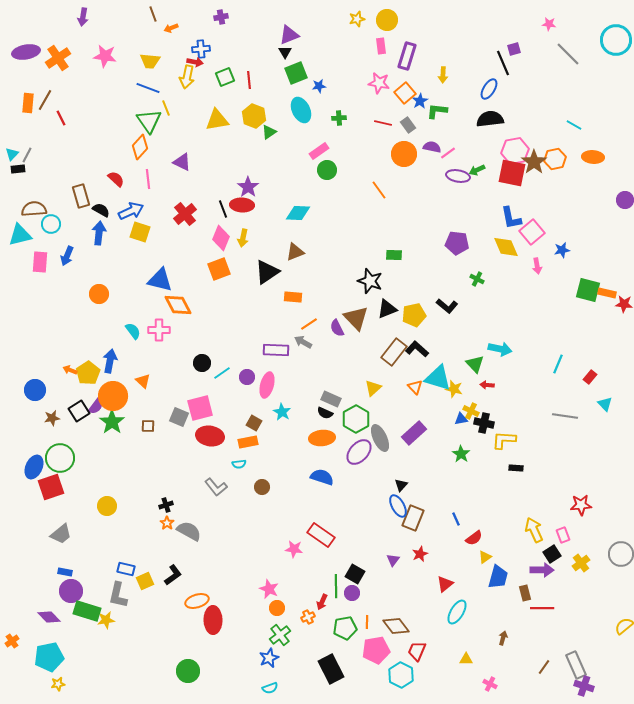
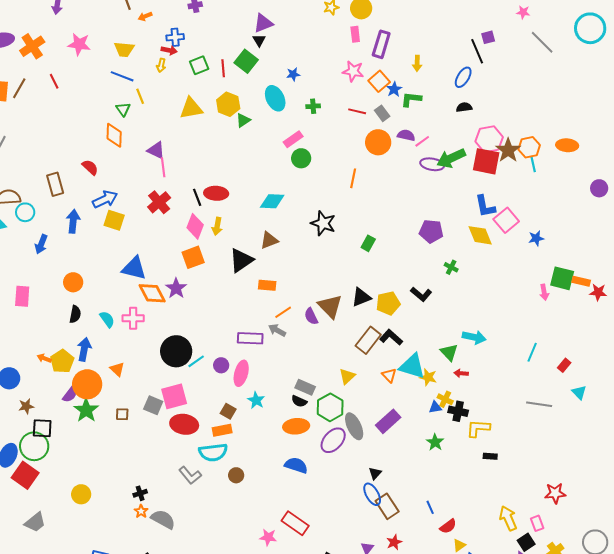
green square: (296, 73) -> (246, 61), moved, turned -30
yellow arrow: (187, 77) -> (161, 65), size x0.6
red line: (61, 118) -> (54, 81), moved
black semicircle: (490, 119) -> (464, 107), size x0.6
green triangle: (149, 121) -> (123, 109), size x0.6
cyan line: (574, 125) -> (533, 164), moved, turned 49
orange diamond: (140, 147) -> (114, 135), turned -40
green arrow: (477, 170) -> (451, 158), size x1.8
pink line: (148, 179) -> (163, 167), moved
purple star: (248, 187) -> (176, 288), moved
orange line: (379, 190) -> (353, 178), turned 48
black semicircle: (101, 210) -> (75, 314), moved, turned 72
green rectangle: (394, 255) -> (368, 243), turned -63
pink rectangle: (40, 262) -> (22, 296), moved
pink arrow: (537, 266) -> (544, 292), moved
black star: (370, 281) -> (323, 223), moved
black circle: (202, 363) -> (176, 351), size x1.8
black square: (79, 411) -> (42, 428), moved, turned 35
cyan semicircle: (239, 464) -> (213, 452), size x2.0
red square: (51, 487) -> (25, 475), turned -36
brown rectangle: (413, 518) -> (387, 506), turned -55

